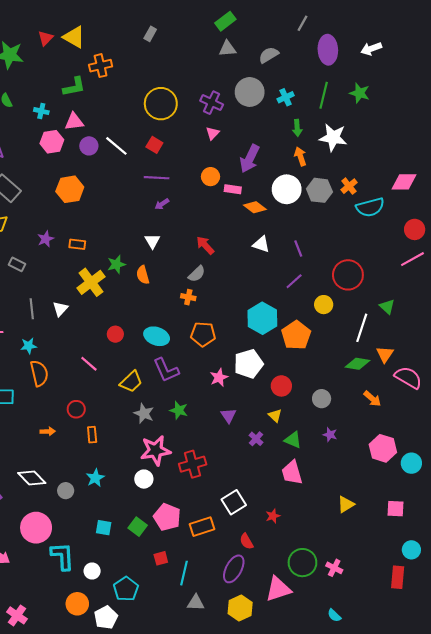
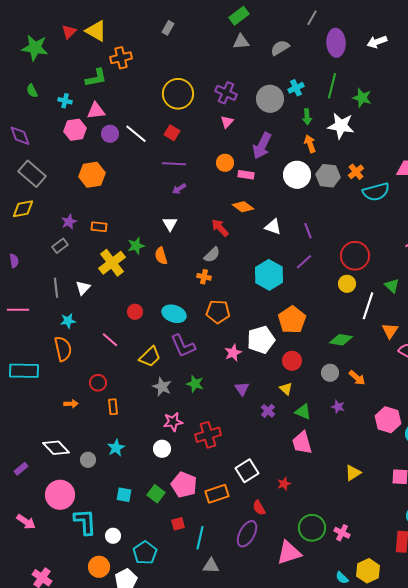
gray circle: (250, 92) -> (270, 99), moved
green star: (360, 93) -> (362, 98), moved
orange diamond: (255, 207) -> (243, 207), moved
gray rectangle: (17, 264) -> (60, 246), moved, turned -63
yellow circle: (324, 305) -> (347, 284), moved
cyan hexagon: (262, 318) -> (269, 275), moved
orange pentagon: (296, 335) -> (292, 320), moved
cyan star: (29, 346) -> (68, 321), moved
green diamond: (357, 364) -> (341, 340), moved
orange arrow: (372, 399) -> (357, 378), moved
pink star: (156, 450) -> (173, 422), size x0.7
yellow hexagon: (240, 608) -> (368, 571), moved

